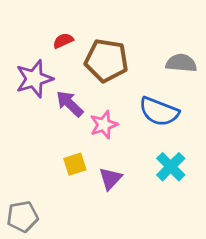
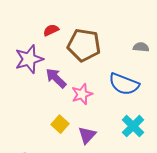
gray semicircle: (181, 63) -> (141, 47), size x0.7
yellow square: (75, 164) -> (60, 124), turned -30

